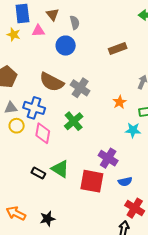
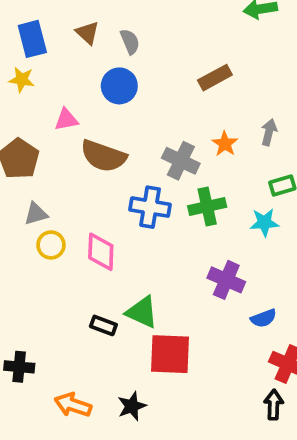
pink triangle: (38, 31) -> (66, 120), moved
gray cross: (80, 88) -> (181, 161), moved
orange star: (120, 102) -> (225, 144), moved
blue cross: (34, 108) -> (150, 207), moved
green cross: (74, 121) -> (207, 206), moved, turned 36
red square: (92, 181) -> (170, 354), moved

